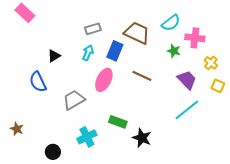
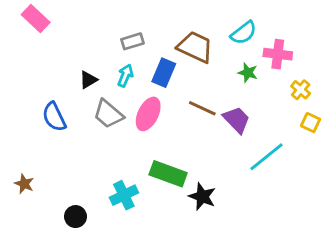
black triangle: (54, 56) -> (88, 80), moved
purple trapezoid: (187, 80) -> (236, 120), moved
gray trapezoid: (74, 100) -> (108, 114), moved, turned -110
green rectangle: (118, 122) -> (168, 174), size x1.4

